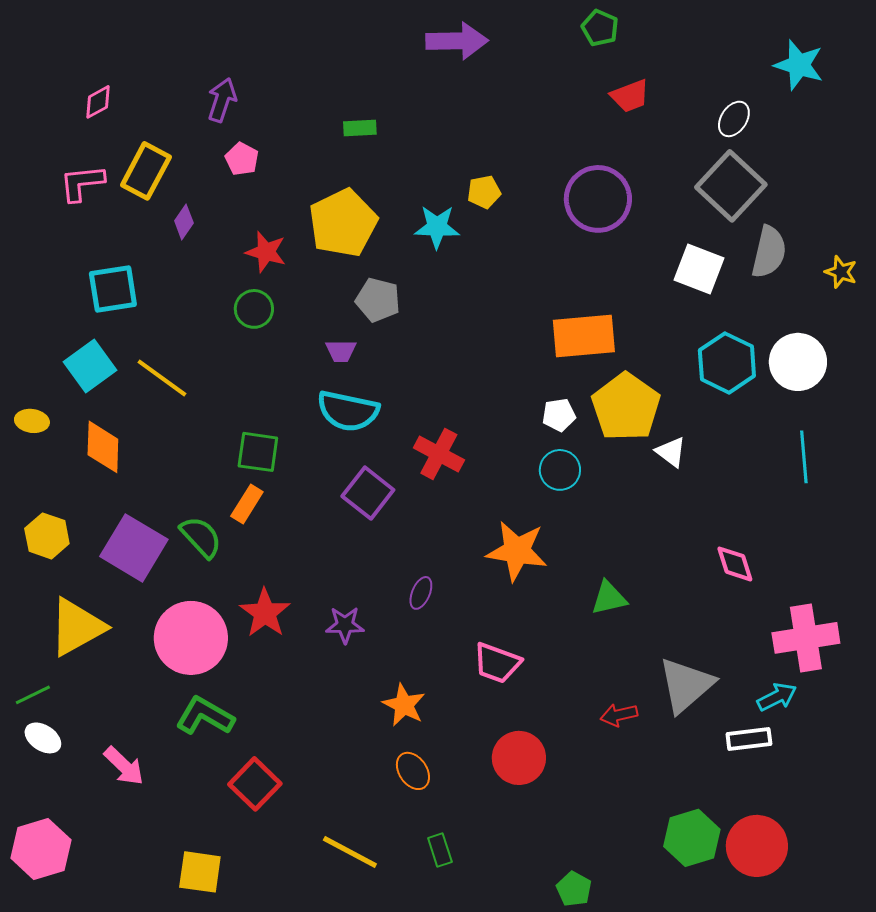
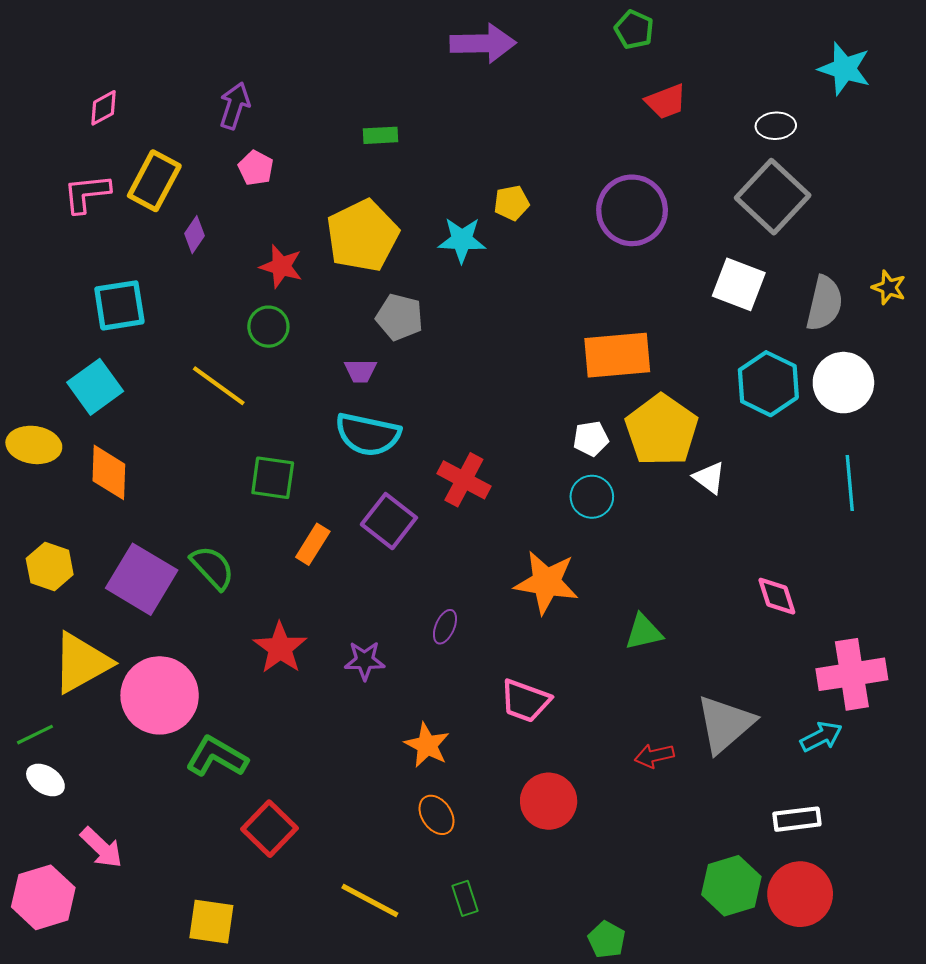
white ellipse: (734, 119) -> (776, 126), turned 54
gray semicircle: (769, 252) -> (824, 303), moved
yellow line: (162, 378) -> (219, 386), moved
yellow ellipse: (32, 421) -> (34, 445), size x1.5
orange rectangle: (247, 504) -> (313, 544), moved
pink circle: (191, 638) -> (160, 695), moved
white rectangle: (749, 739) -> (797, 819), moved
pink arrow: (124, 766) -> (101, 848), moved

